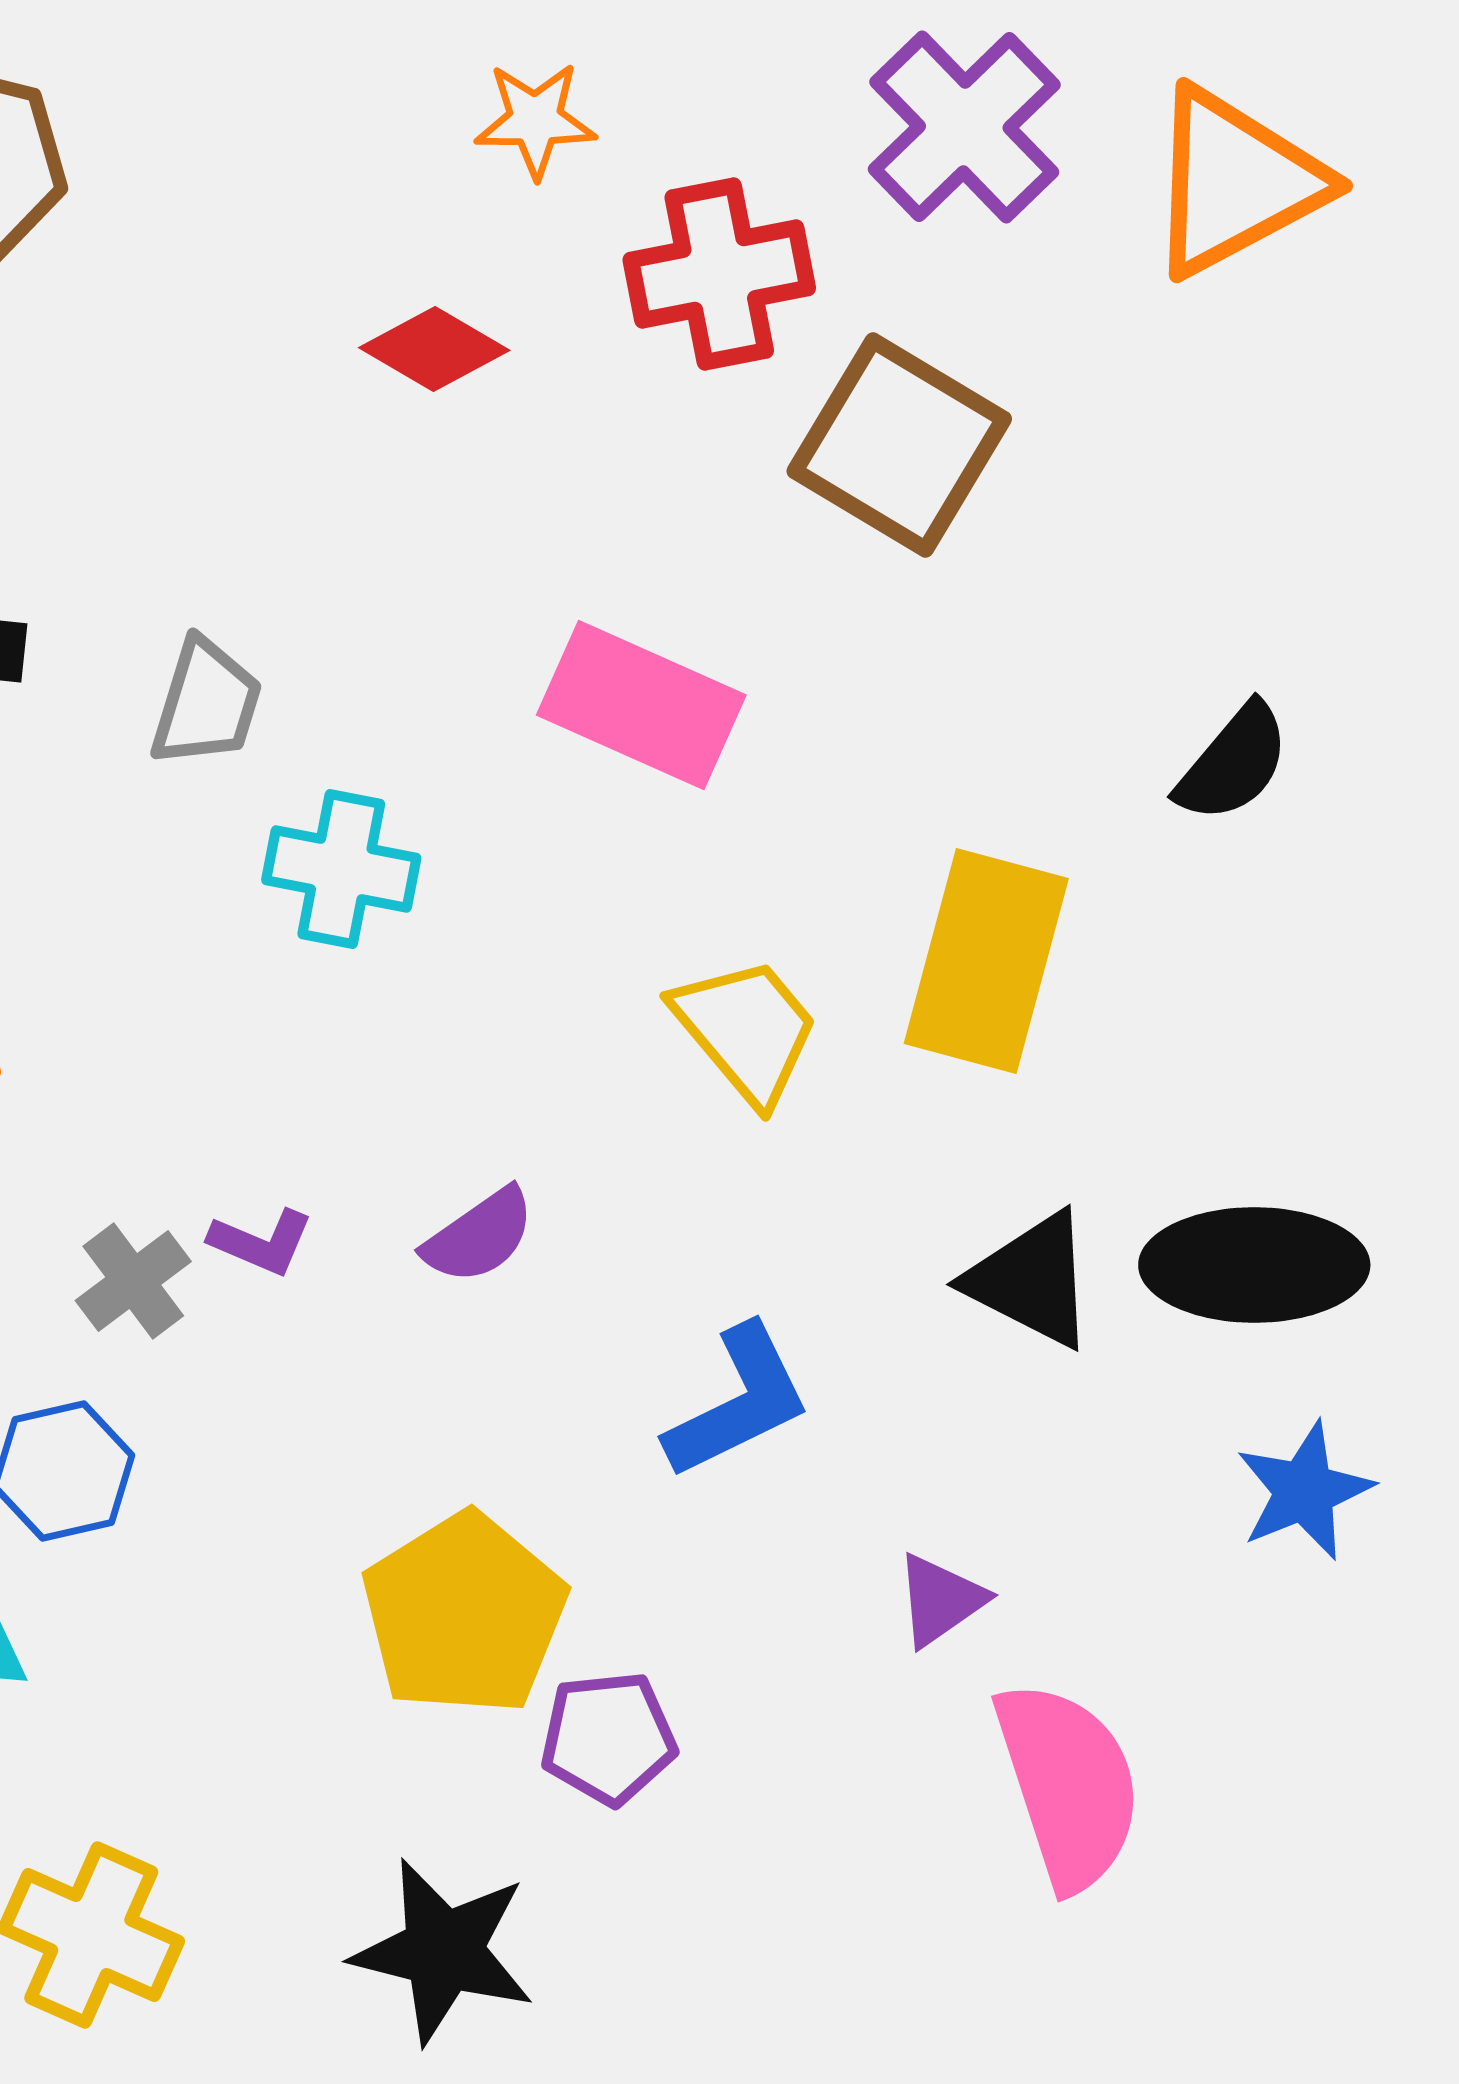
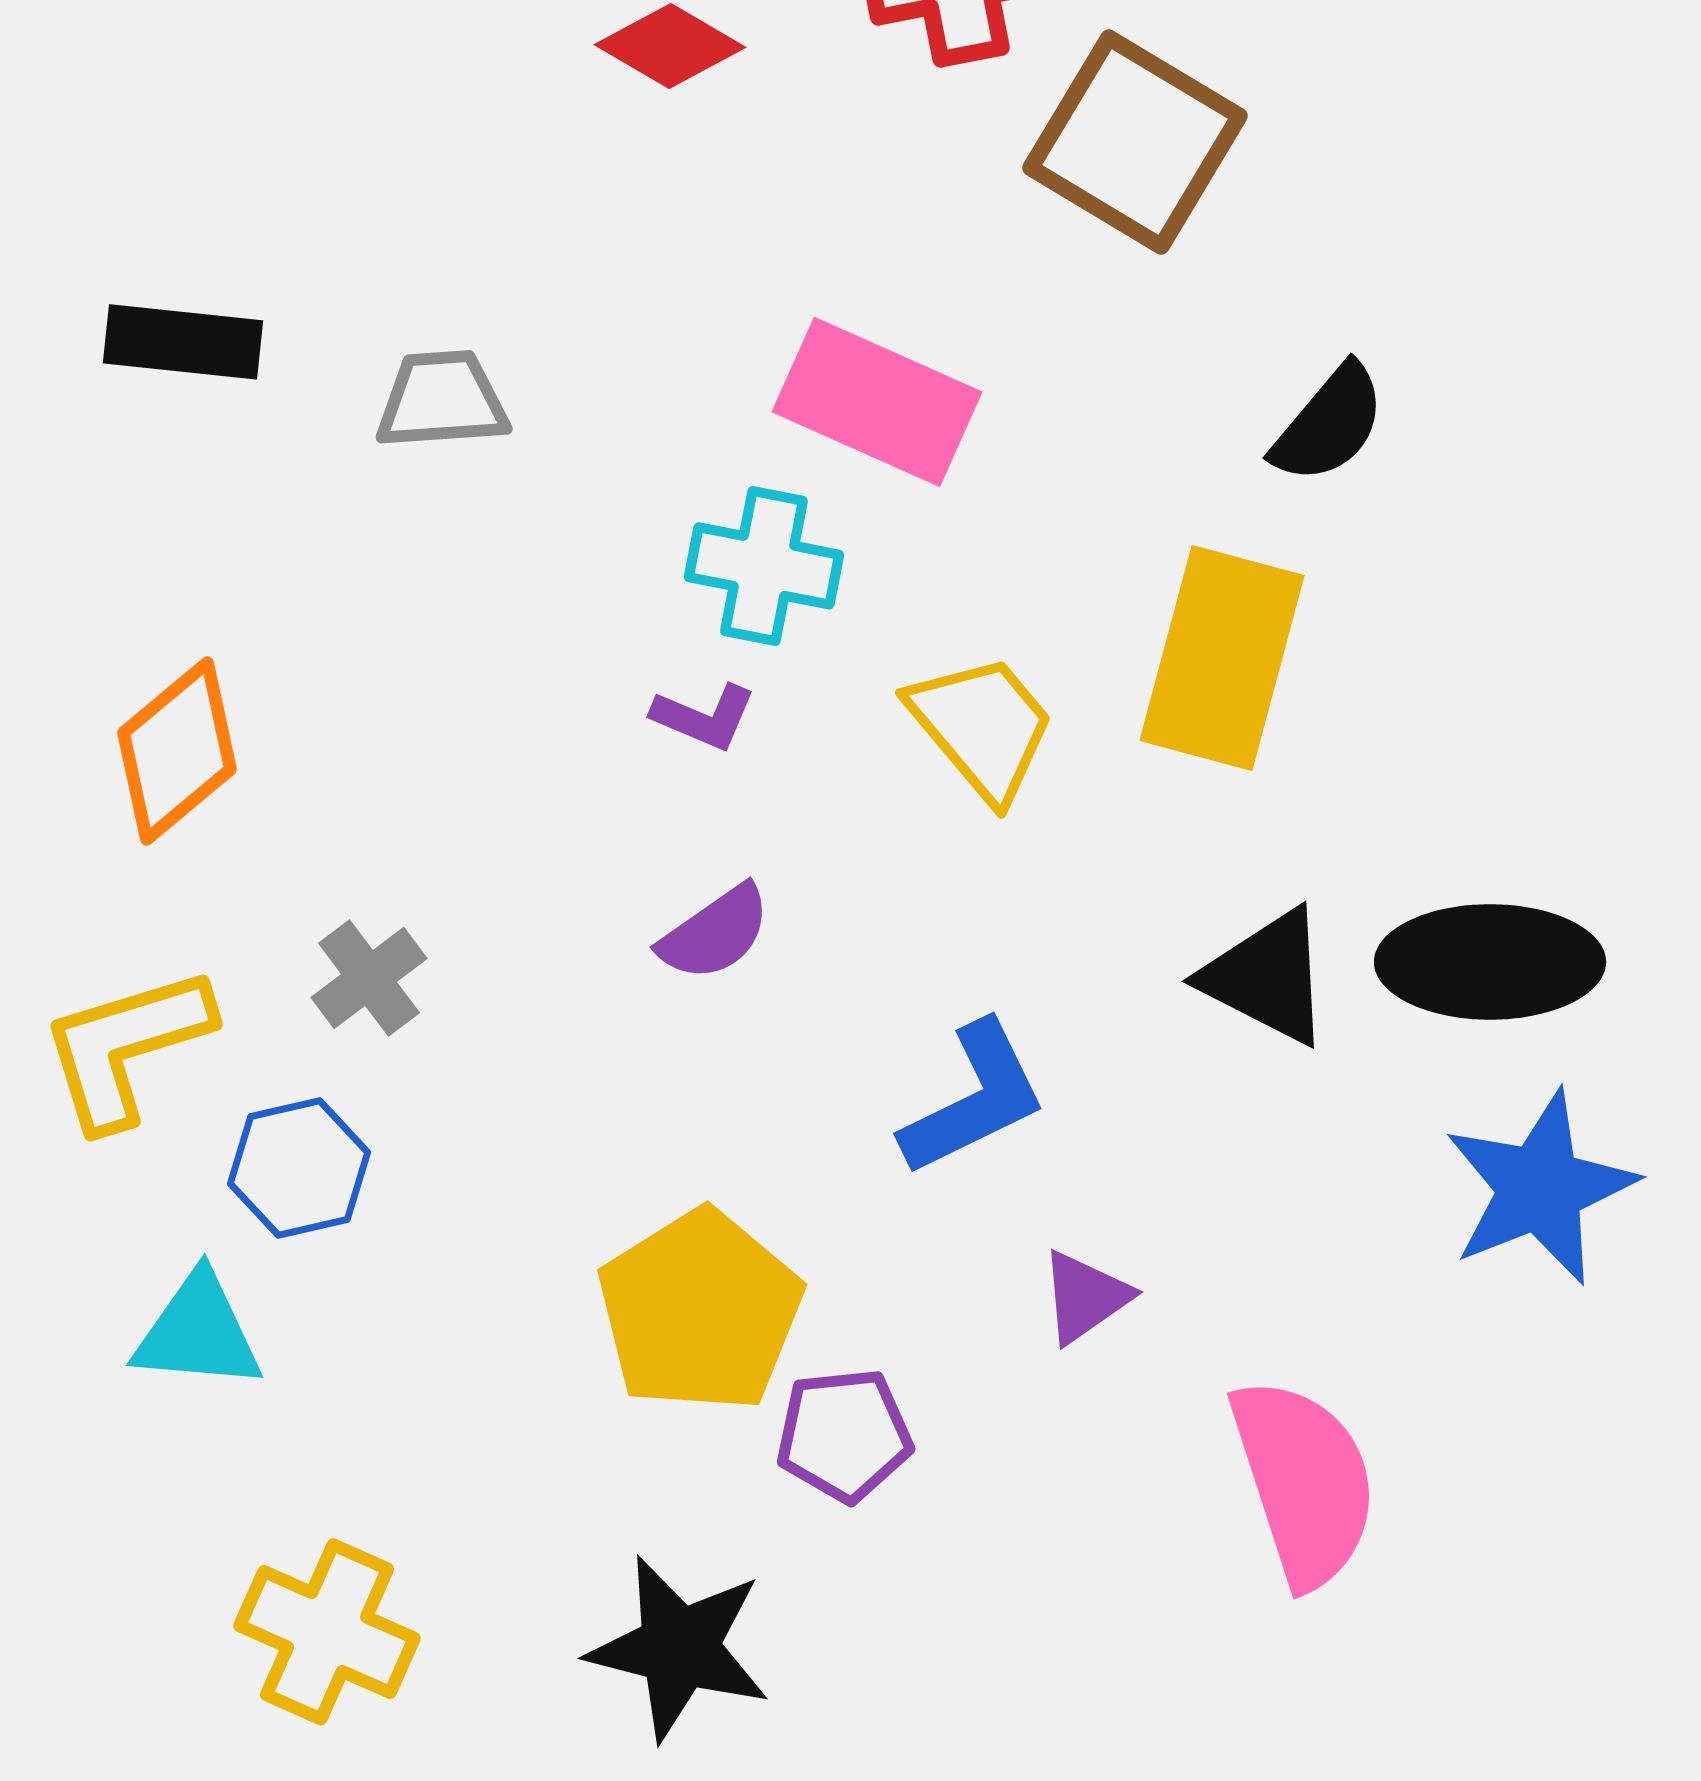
gray trapezoid: (206, 703) -> (442, 400), turned -111
black semicircle: (1233, 763) -> (1329, 424), moved
cyan cross: (341, 869) -> (764, 566), moved
purple L-shape: (261, 1242) -> (704, 717), moved
blue star: (1304, 1491) -> (1540, 1188), size x1.4
purple triangle: (940, 1600) -> (1085, 1297), moved

